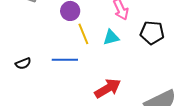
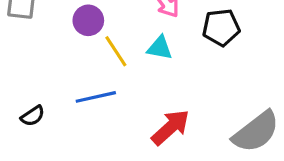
cyan triangle: (111, 37) -> (160, 48), turned 36

